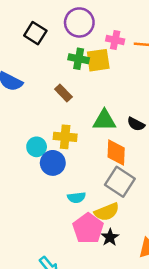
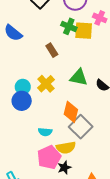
yellow cross: (65, 137) -> (46, 84), turned 30
orange diamond: (116, 152) -> (71, 112), moved
blue circle: (53, 163) -> (22, 101), moved

